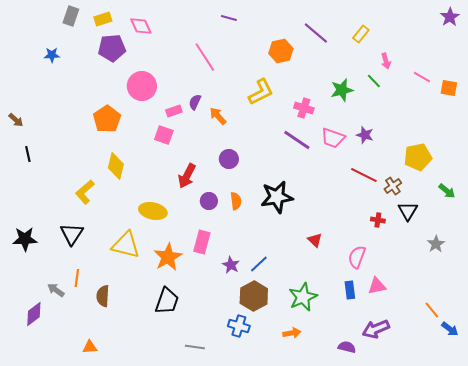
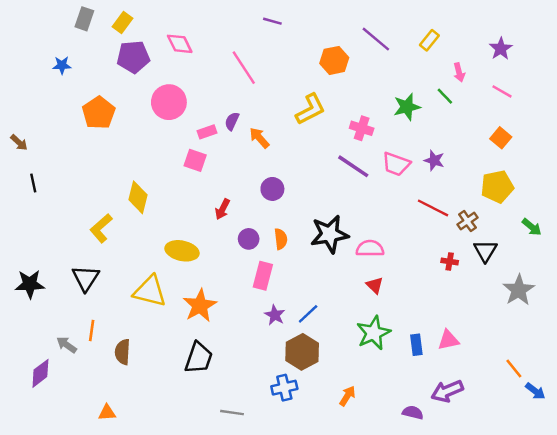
purple star: (450, 17) -> (501, 49), moved
yellow rectangle: (103, 19) -> (123, 22), turned -36
pink diamond: (141, 26) -> (180, 44), moved
orange square: (449, 88) -> (501, 138), moved, turned 30
orange pentagon: (107, 119) -> (99, 113), moved
red arrow: (187, 176) -> (222, 209), size x0.7
pink rectangle: (202, 242) -> (263, 276), moved
gray star: (436, 244) -> (519, 290), size x1.5
pink semicircle: (357, 257) -> (370, 248), moved, turned 70
green star: (303, 297) -> (374, 333), moved
blue cross: (239, 326) -> (284, 388), turned -30
orange arrow: (292, 333) -> (347, 396), turned -48

